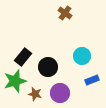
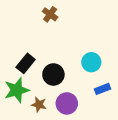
brown cross: (65, 13) -> (50, 14), moved

